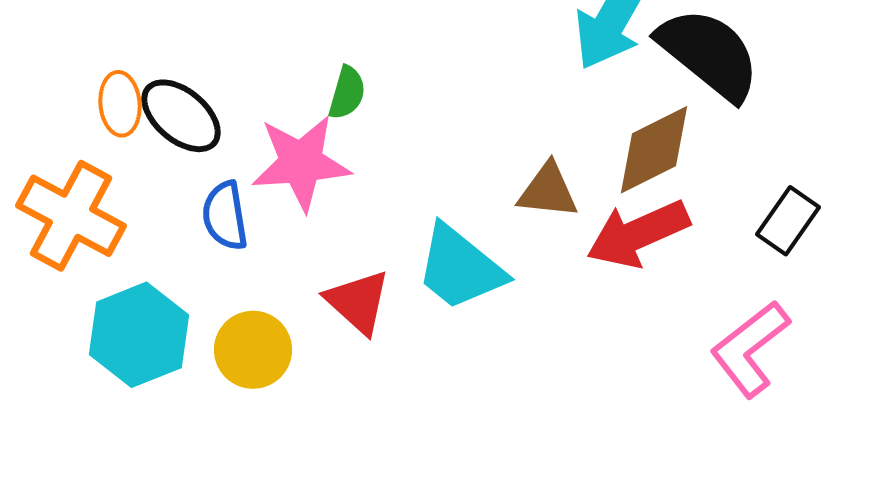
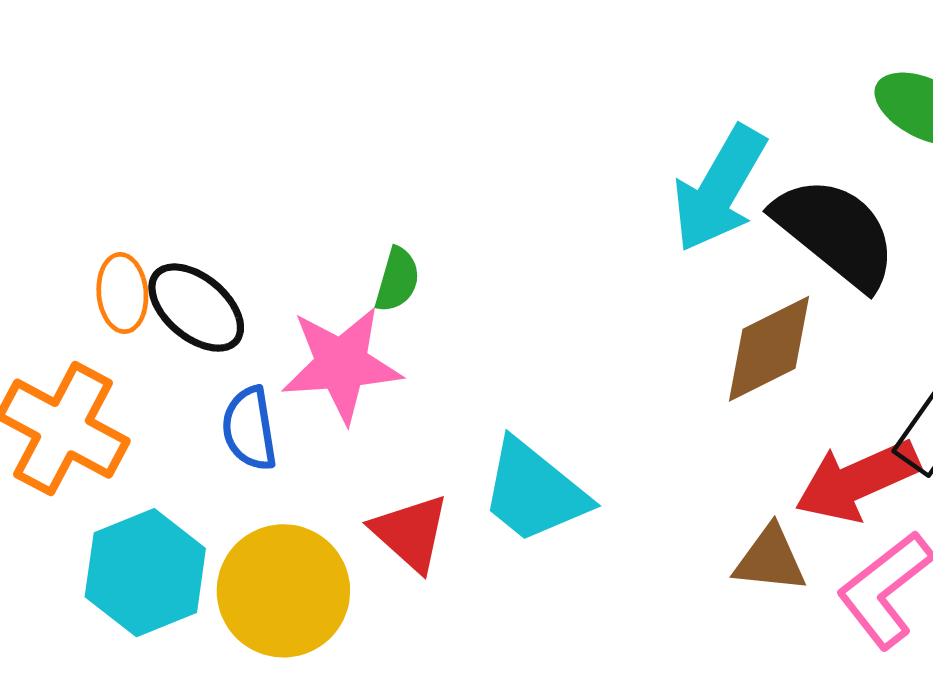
brown triangle: (548, 191) -> (770, 559), moved
red arrow: (638, 234) -> (857, 481), moved
yellow circle: (253, 350) -> (283, 591), size x1.4

